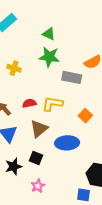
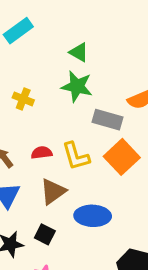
yellow L-shape: (52, 104) -> (76, 156), turned -120
orange square: (85, 116) -> (122, 157), moved, size x1.6

